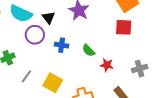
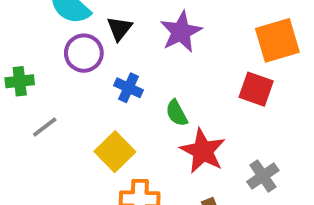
red star: (107, 65) -> (203, 151), size x1.6
gray cross: (140, 69) -> (263, 176), turned -35
yellow square: (53, 83) -> (115, 152), moved

